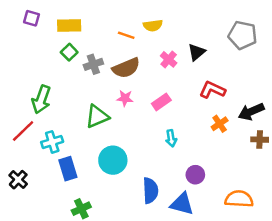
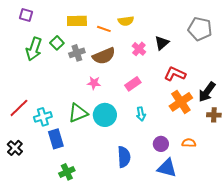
yellow rectangle: (69, 25) -> (77, 21), moved
pink star: (125, 98) -> (94, 83), moved
green arrow: (41, 99) -> (34, 49), moved
black arrow: (251, 112) -> (207, 92), turned -30
green triangle: (97, 116) -> (78, 113), moved
orange cross: (220, 124) -> (181, 102), size x1.6
cyan circle: (113, 160) -> (105, 115), moved
orange semicircle: (239, 199) -> (189, 143), moved, size x0.6
blue triangle: (182, 204) -> (167, 168), moved

